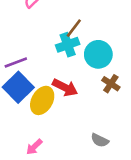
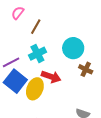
brown line: (74, 28) -> (36, 27), moved
cyan cross: (68, 45) -> (37, 54), moved

